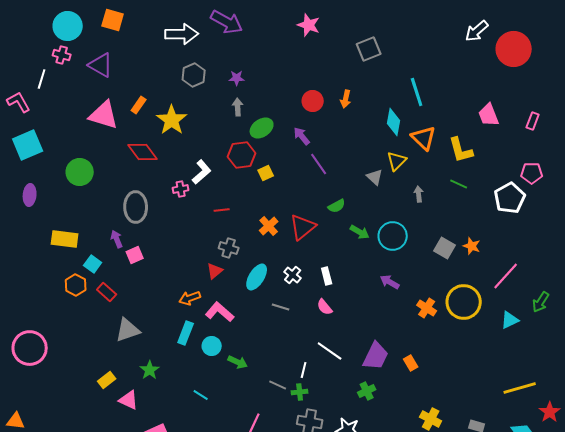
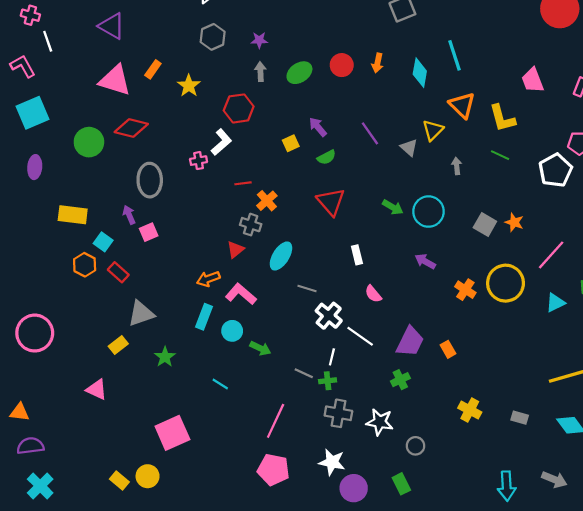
pink cross: (62, 55) -> (30, 15), moved
white line: (42, 79) -> (48, 41), turned -36
yellow star: (172, 120) -> (189, 86), size x0.7
cyan diamond: (394, 122) -> (420, 73), moved
green ellipse: (262, 128) -> (299, 73), moved
purple arrow: (302, 136) -> (318, 127), moved
red diamond: (143, 152) -> (131, 128), moved, turned -40
red hexagon: (242, 155) -> (239, 108), moved
purple line: (319, 164) -> (370, 133), moved
green semicircle: (337, 206) -> (327, 157), moved
orange cross: (269, 226) -> (267, 201), moved
red triangle: (303, 227) -> (331, 202), turned -32
white cross: (293, 275) -> (329, 316), moved, size x1.4
pink semicircle: (325, 307) -> (373, 294), moved
yellow rectangle: (107, 380) -> (118, 345), moved
pink triangle: (129, 400) -> (97, 389), moved

